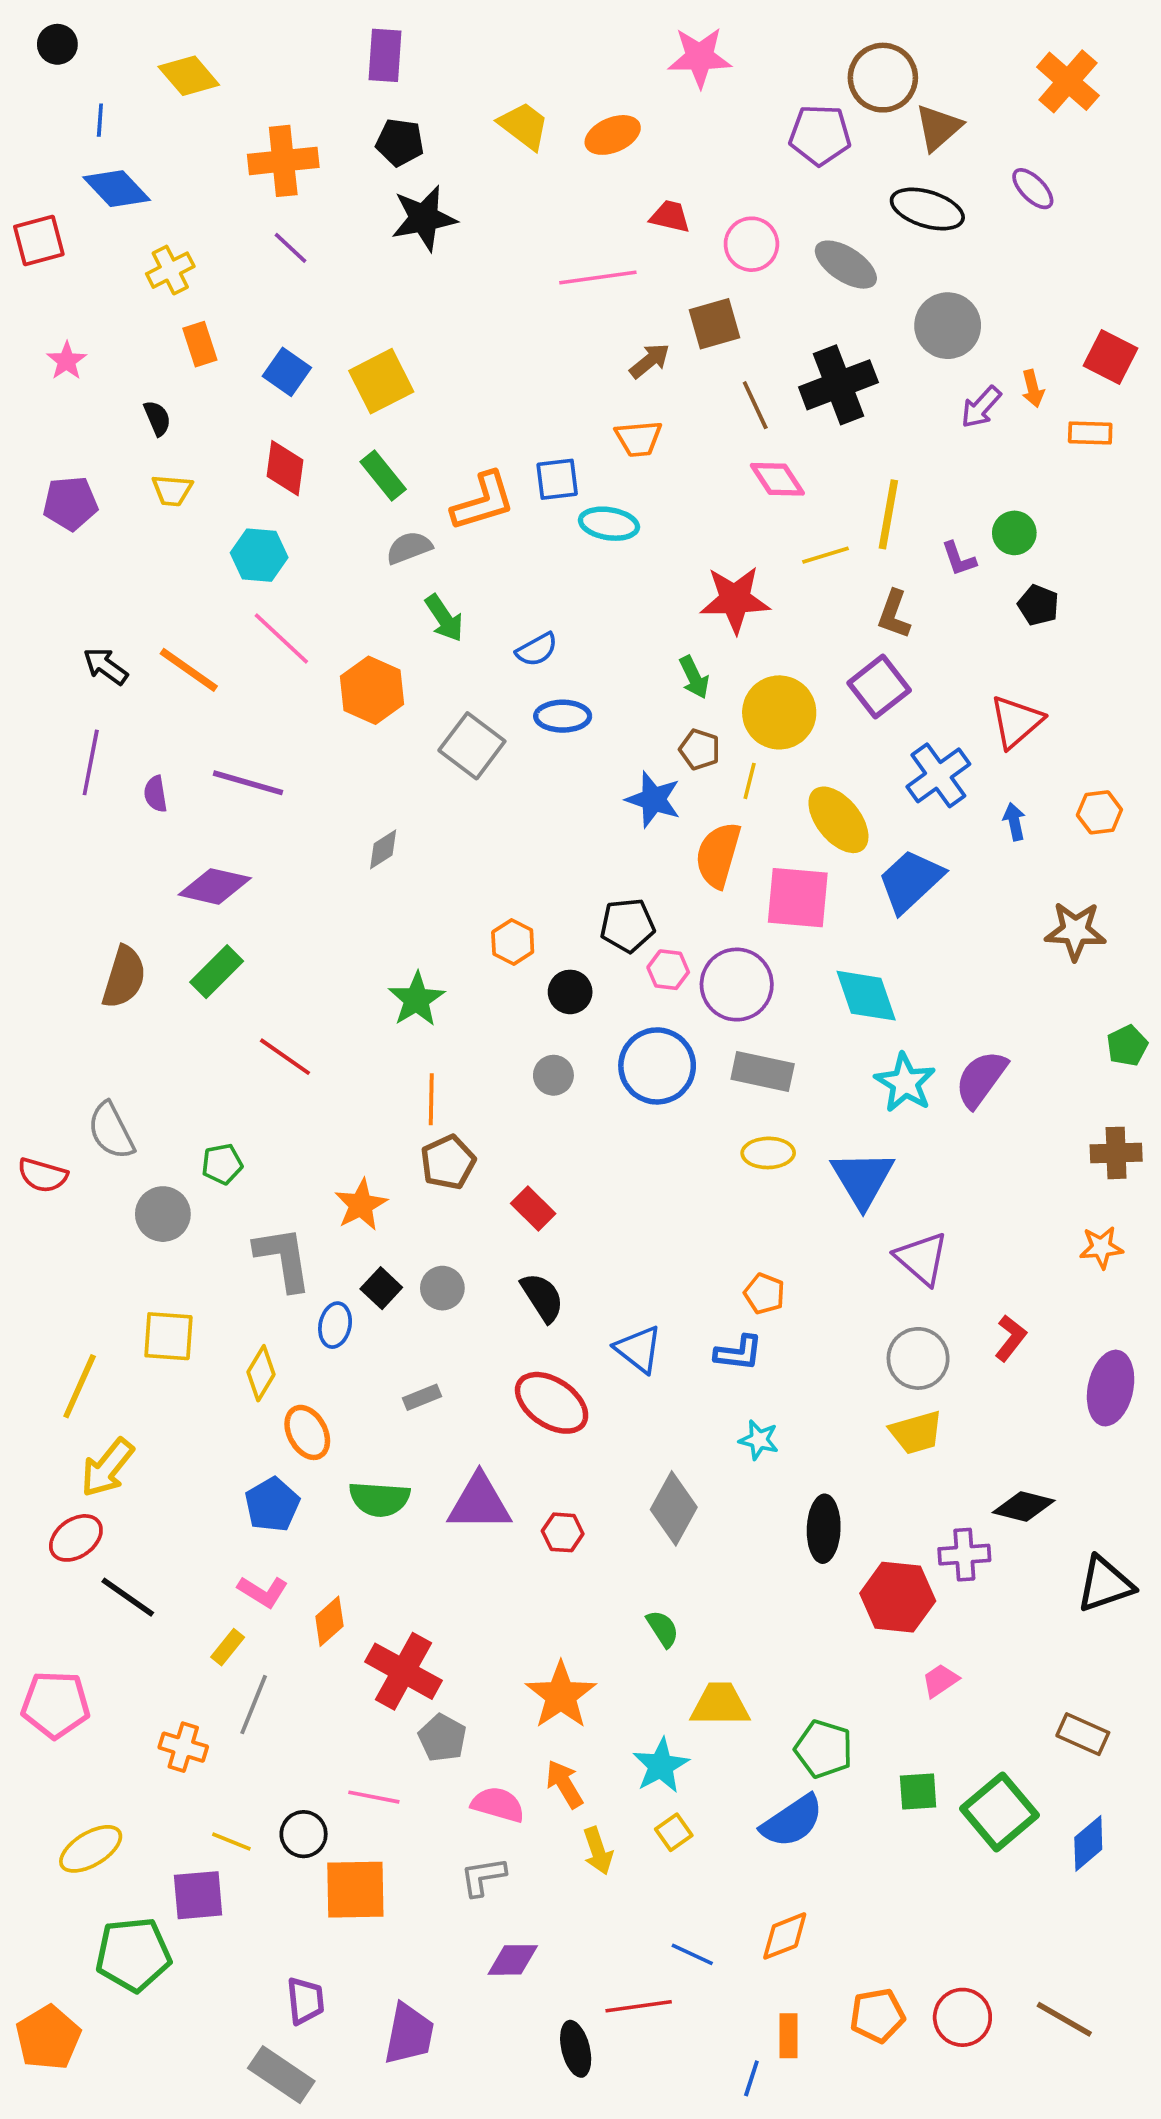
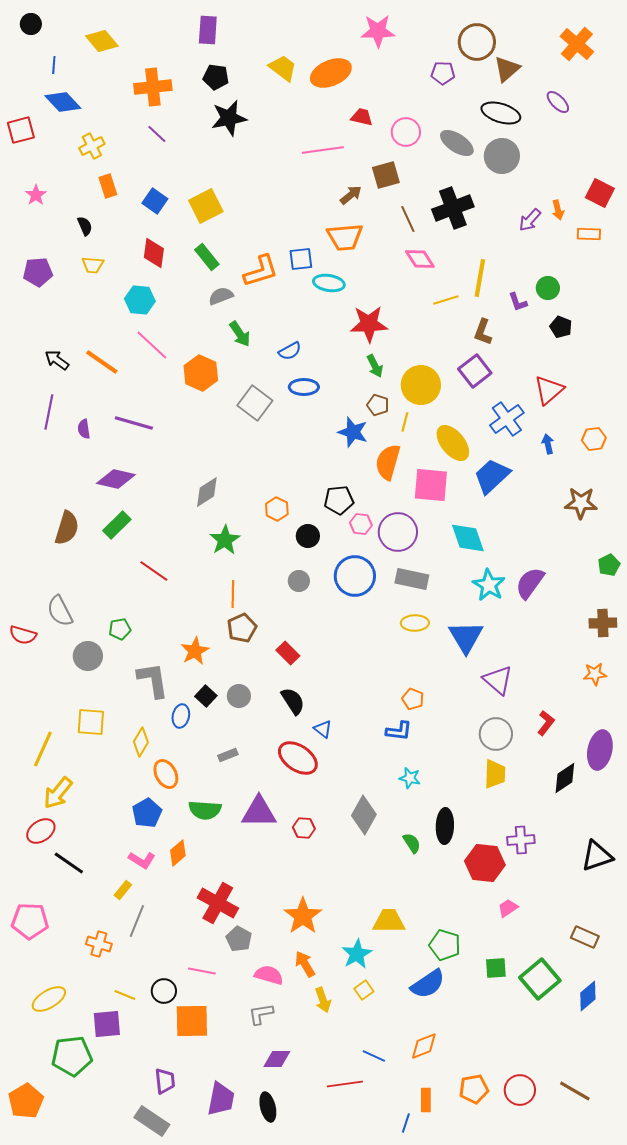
orange ellipse: (613, 135) -> (331, 73), size x1.4
purple pentagon: (820, 135) -> (443, 73), size x0.7
gray circle: (948, 326) -> (502, 156), moved
orange trapezoid: (639, 439) -> (345, 237), size x1.4
red star: (735, 600) -> (369, 324), moved
gray diamond: (383, 849) -> (207, 492), moved, size x1.4
blue triangle: (639, 1349) -> (323, 729), moved, size x0.7
yellow trapezoid: (916, 1432) -> (495, 774), turned -72
black diamond: (1024, 1506) -> (565, 778), moved, turned -48
orange diamond: (329, 1621) -> (178, 853), moved
green semicircle: (663, 1629) -> (412, 843), moved
black ellipse: (576, 2049) -> (268, 1107), moved

